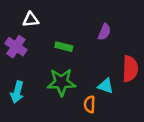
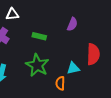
green star: (61, 82) -> (37, 65), turned 30
cyan triangle: (106, 86) -> (73, 68), turned -32

